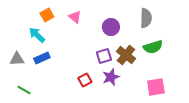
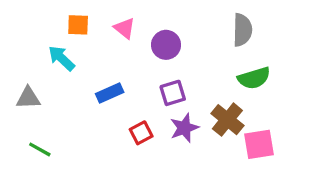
orange square: (47, 15) -> (78, 25), turned 32
purple circle: (111, 27) -> (166, 45), moved
brown cross: (126, 55) -> (227, 120), moved
blue rectangle: (42, 58) -> (110, 93), moved

